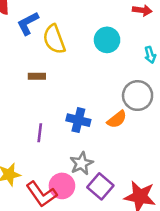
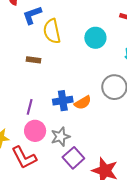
orange semicircle: (117, 119) -> (83, 103), moved
blue cross: (78, 120) -> (63, 101), turned -30
pink circle: (62, 186) -> (35, 131), moved

